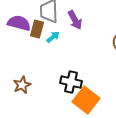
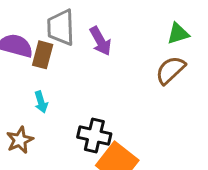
cyan arrow: (53, 37) -> (41, 102), moved, turned 112

